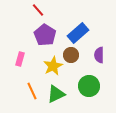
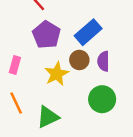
purple semicircle: (99, 55) -> (103, 61), moved
orange line: (32, 91) -> (16, 103), moved
green triangle: (56, 94) -> (48, 117), moved

